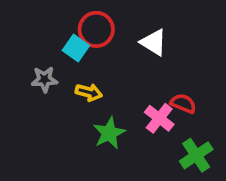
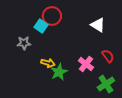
white triangle: (154, 42) -> (98, 25), moved
yellow arrow: (89, 92) -> (48, 63), moved
red semicircle: (183, 103) -> (108, 56), moved, turned 32

